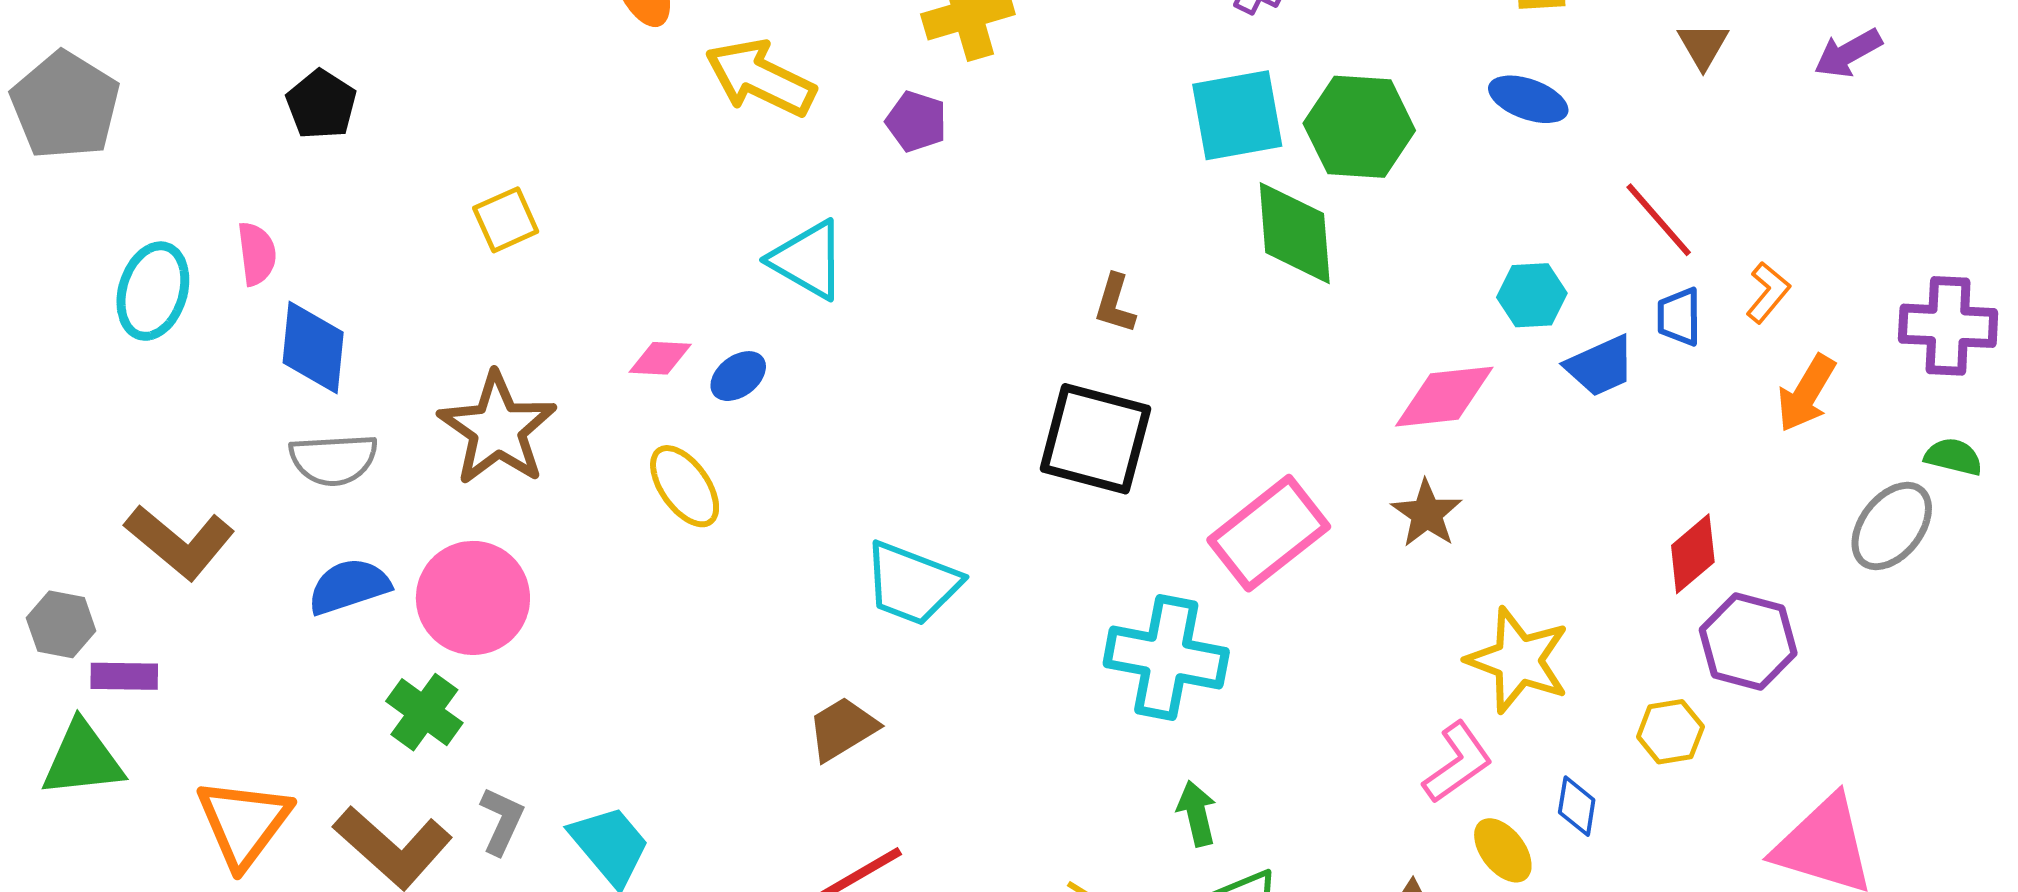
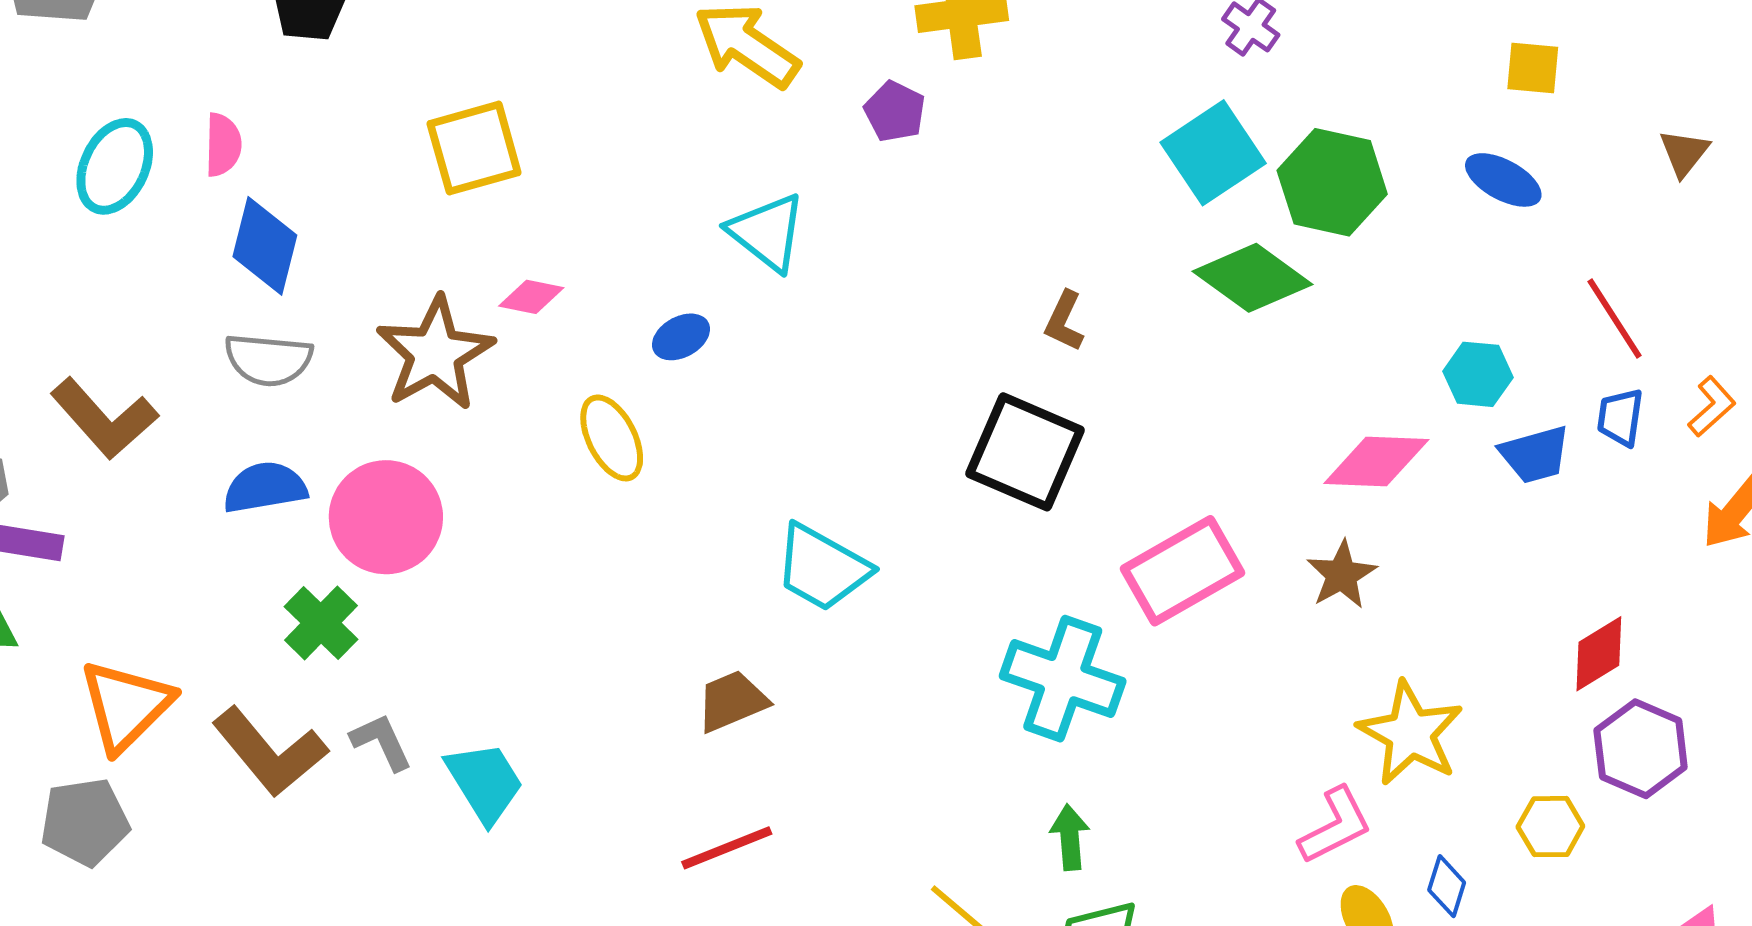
cyan square: (1237, 115) -> (1213, 153), turned -32
yellow square: (506, 220) -> (474, 148), size x1.5
green diamond: (1295, 233) -> (1253, 278), turned -58
pink diamond: (660, 358) -> (531, 297), moved
gray L-shape: (502, 821) -> (381, 742), turned -58

